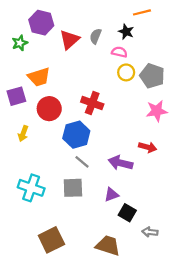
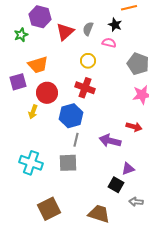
yellow circle: (126, 72) -> (88, 61), moved
yellow arrow: (23, 134) -> (33, 112), moved
gray line: (82, 162) -> (76, 140), turned 64
purple triangle: (111, 195) -> (128, 169), moved

